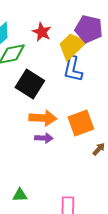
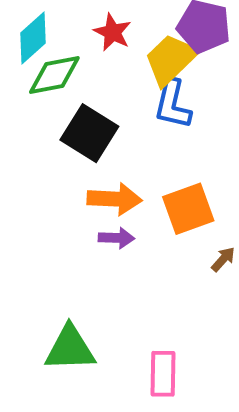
green triangle: (20, 195) -> (70, 349), size x1.8

